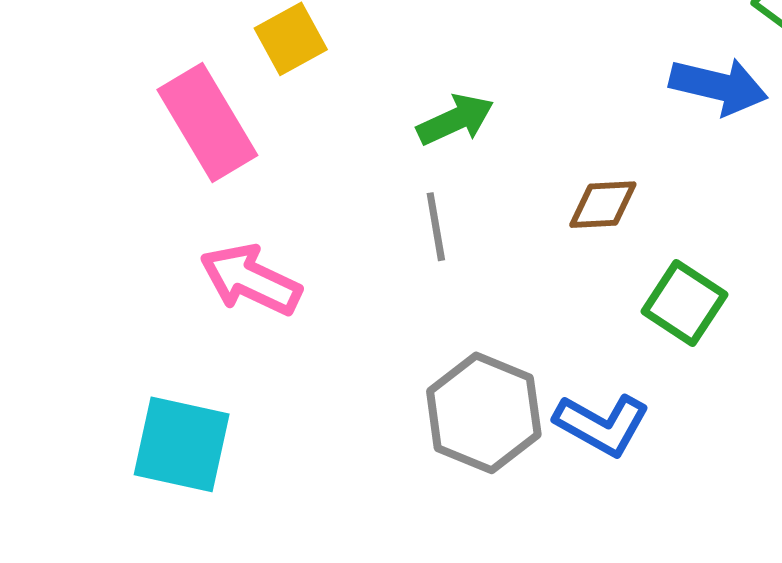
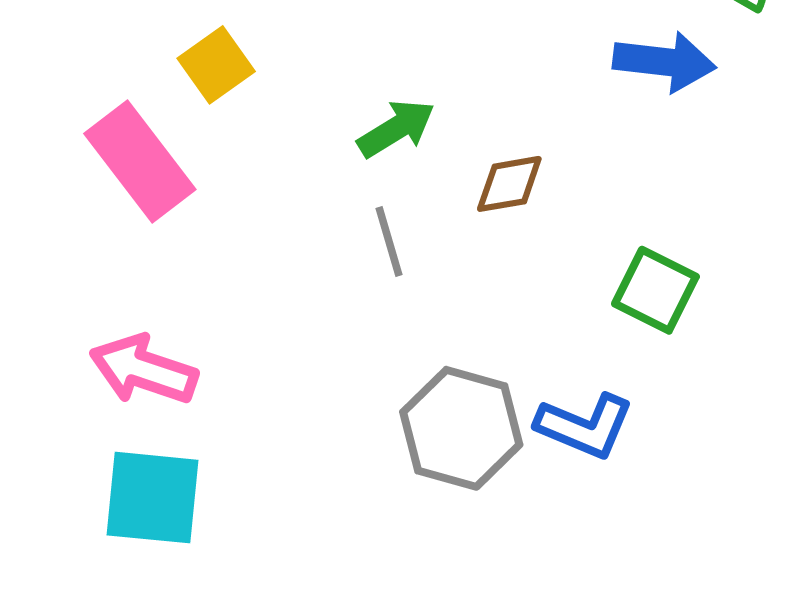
brown diamond: (603, 205) -> (509, 184), moved
pink arrow: (251, 280) -> (143, 370), moved

